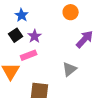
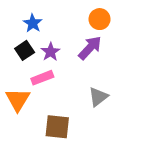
purple arrow: (85, 39) -> (90, 48), moved

